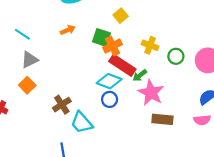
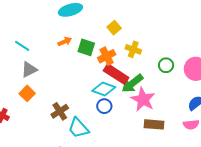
green square: (101, 37) -> (86, 47), moved
yellow cross: (150, 45) -> (133, 49), moved
green arrow: (140, 75) -> (132, 83), size x1.6

